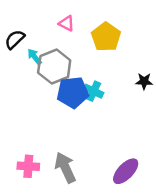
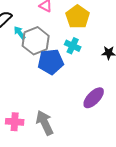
cyan cross: (94, 91) -> (73, 46), moved
purple ellipse: (126, 171) -> (94, 98), moved

